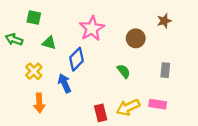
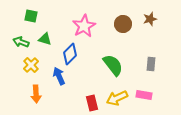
brown circle: (136, 38) -> (123, 24), moved
green arrow: (14, 39) -> (21, 42), moved
green semicircle: (124, 71) -> (113, 65), size x1.6

